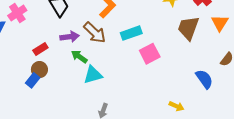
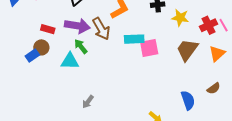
purple arrow: (70, 37) -> (77, 26), size x1.4
red rectangle: (40, 49) -> (48, 29), turned 32
pink square: (150, 54) -> (149, 48), moved
cyan triangle: (93, 75) -> (70, 61), moved

